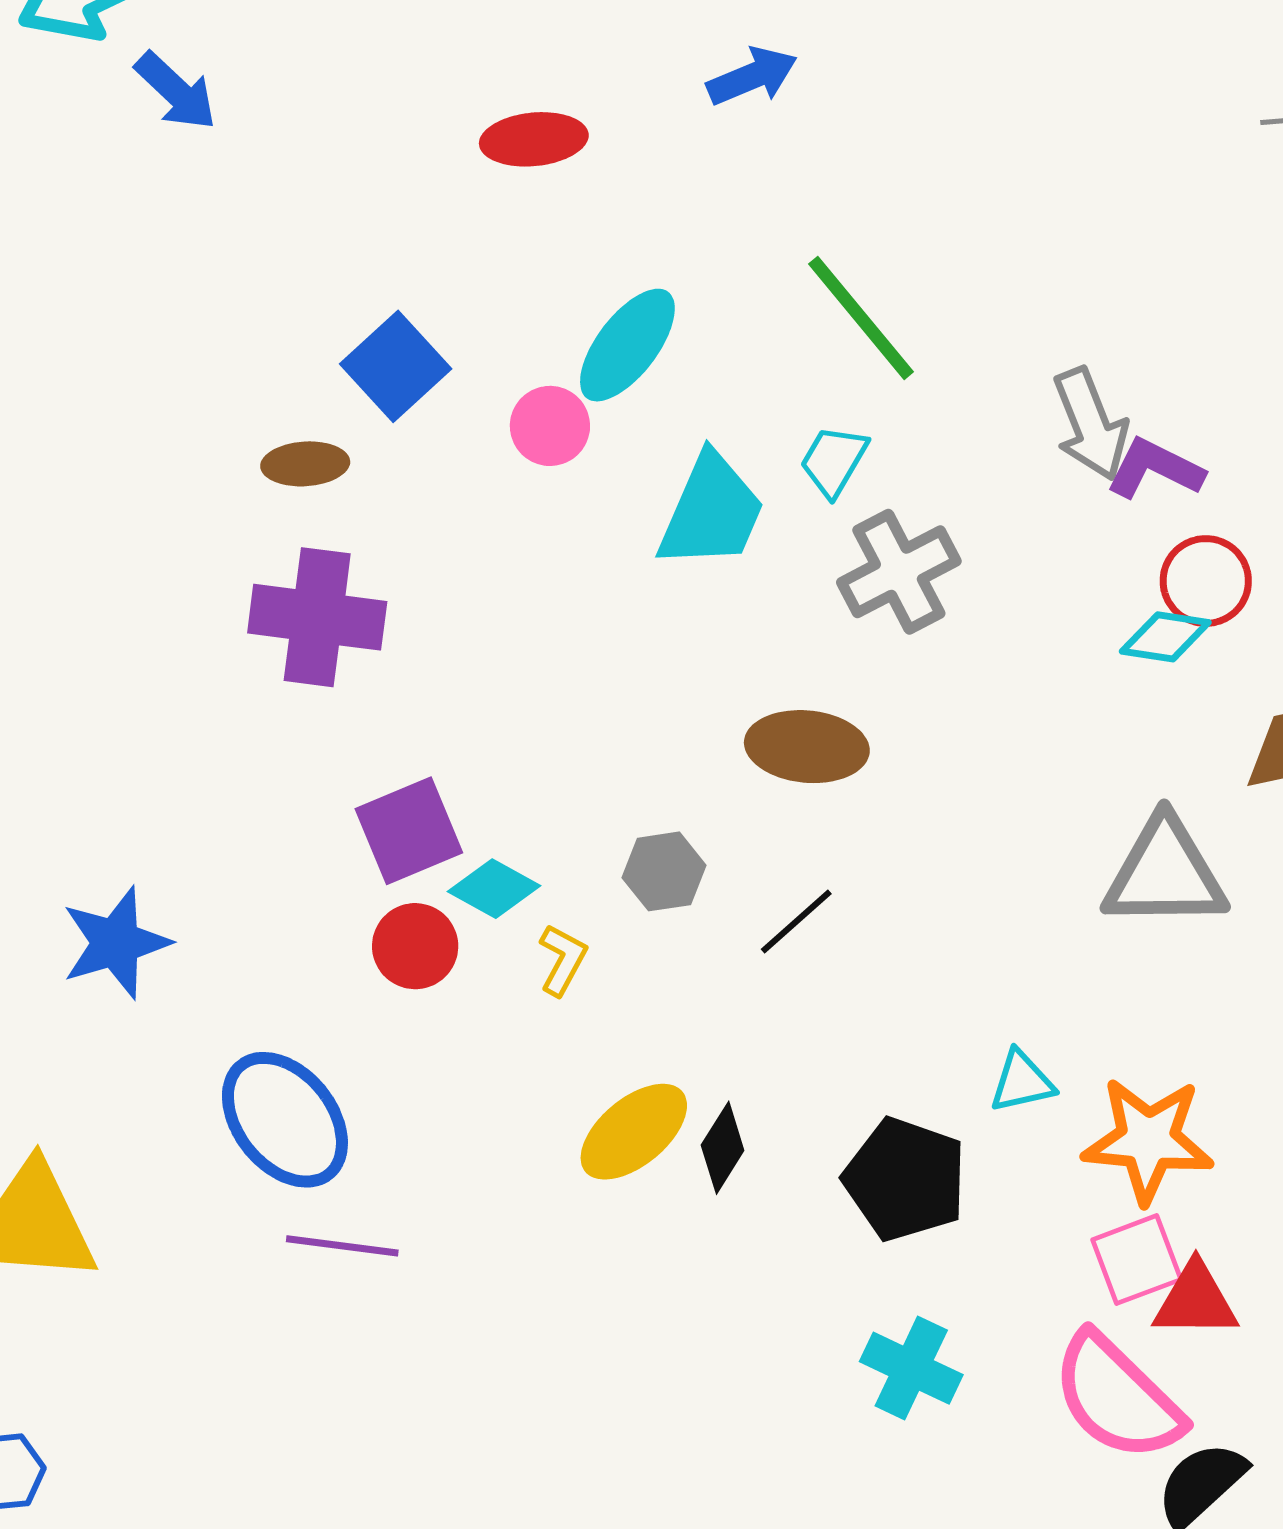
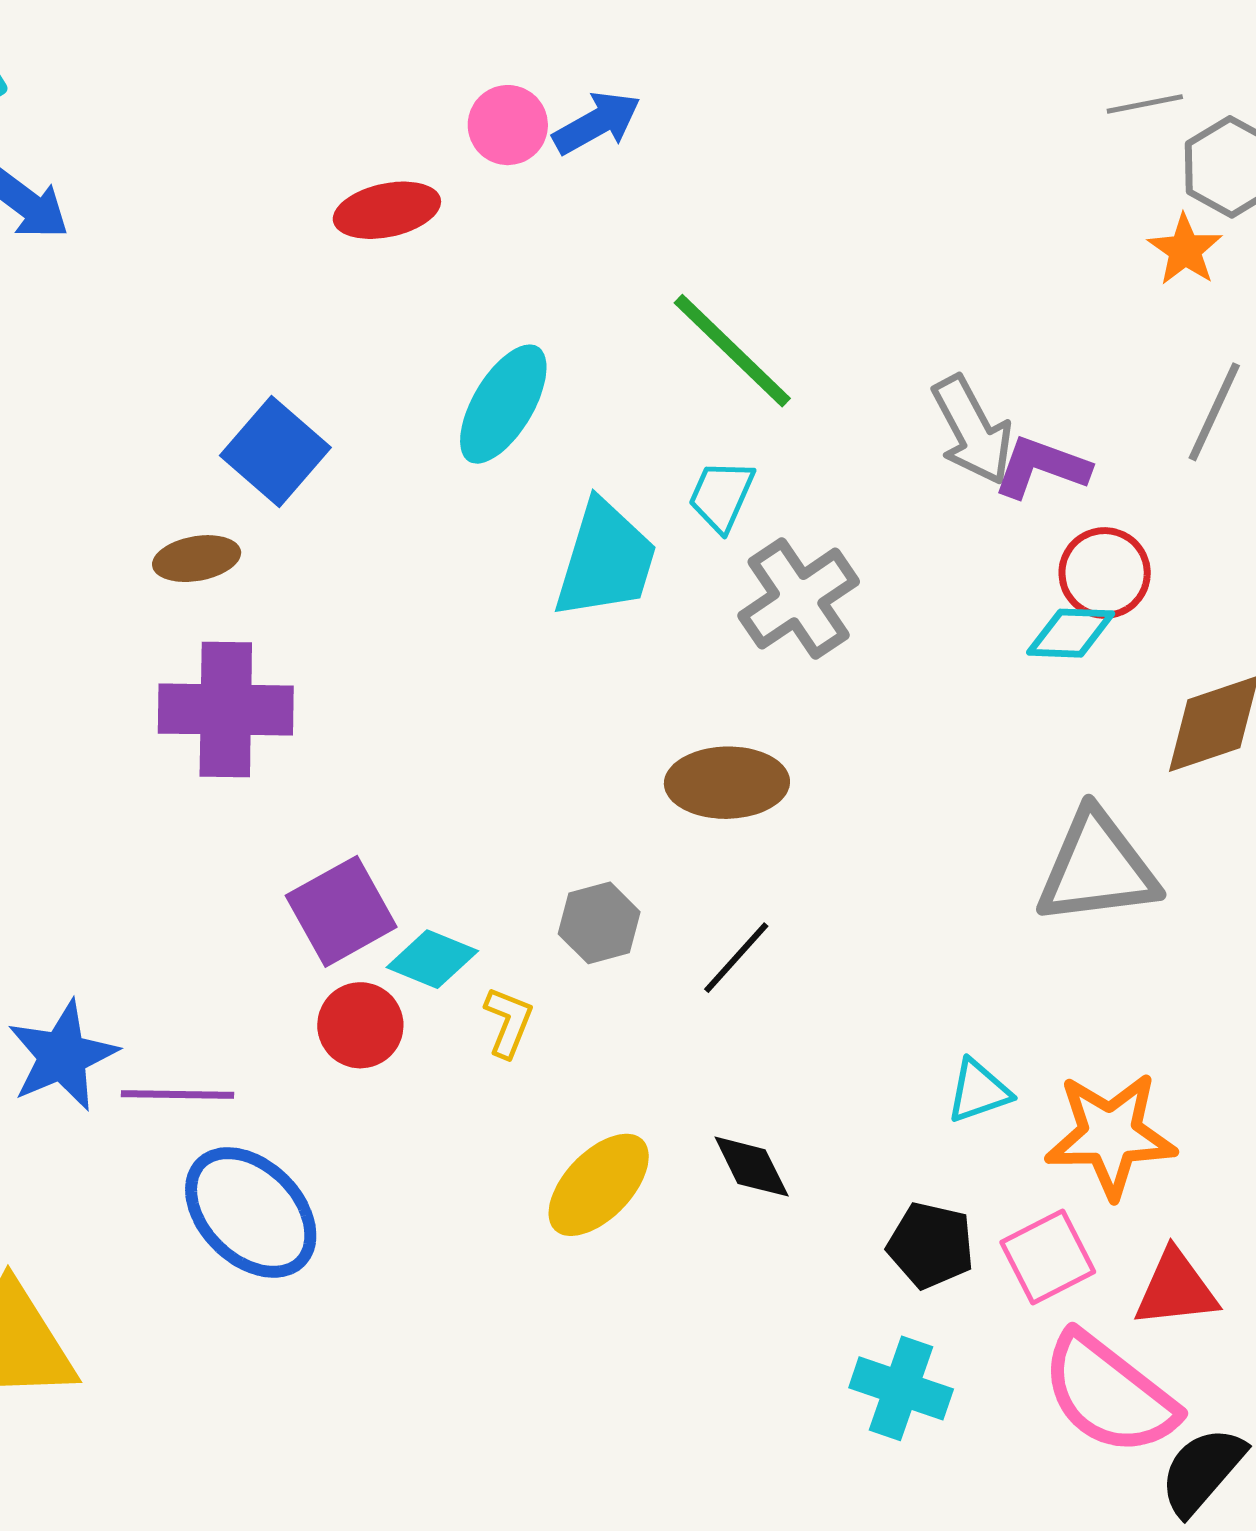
pink circle: (550, 426) -> (508, 125), moved
black diamond: (723, 1148) -> (752, 1167), moved, turned -52
black pentagon: (905, 1179) -> (931, 1245), moved, size x0.7
purple line: (342, 1246) -> (177, 1095), moved
pink square: (1137, 1260) -> (1048, 1257), moved

